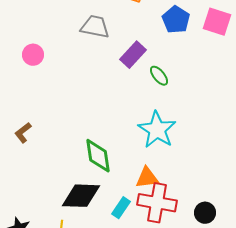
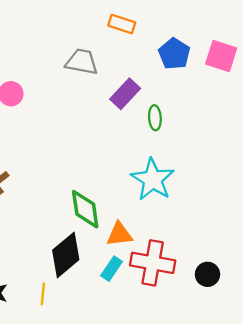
green ellipse: (159, 76) -> (155, 118), turned 35
orange triangle: (147, 178) -> (119, 234), moved
black diamond: (81, 196) -> (66, 255), turned -42

